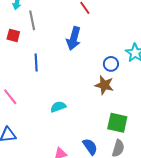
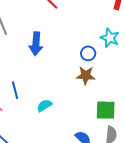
blue arrow: (74, 38) -> (36, 44), moved
blue line: (36, 63) -> (15, 90), moved

